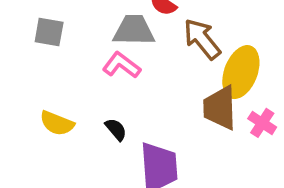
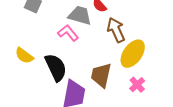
brown trapezoid: (220, 108) -> (101, 75), moved
black semicircle: (116, 129) -> (56, 67), size x2.0

